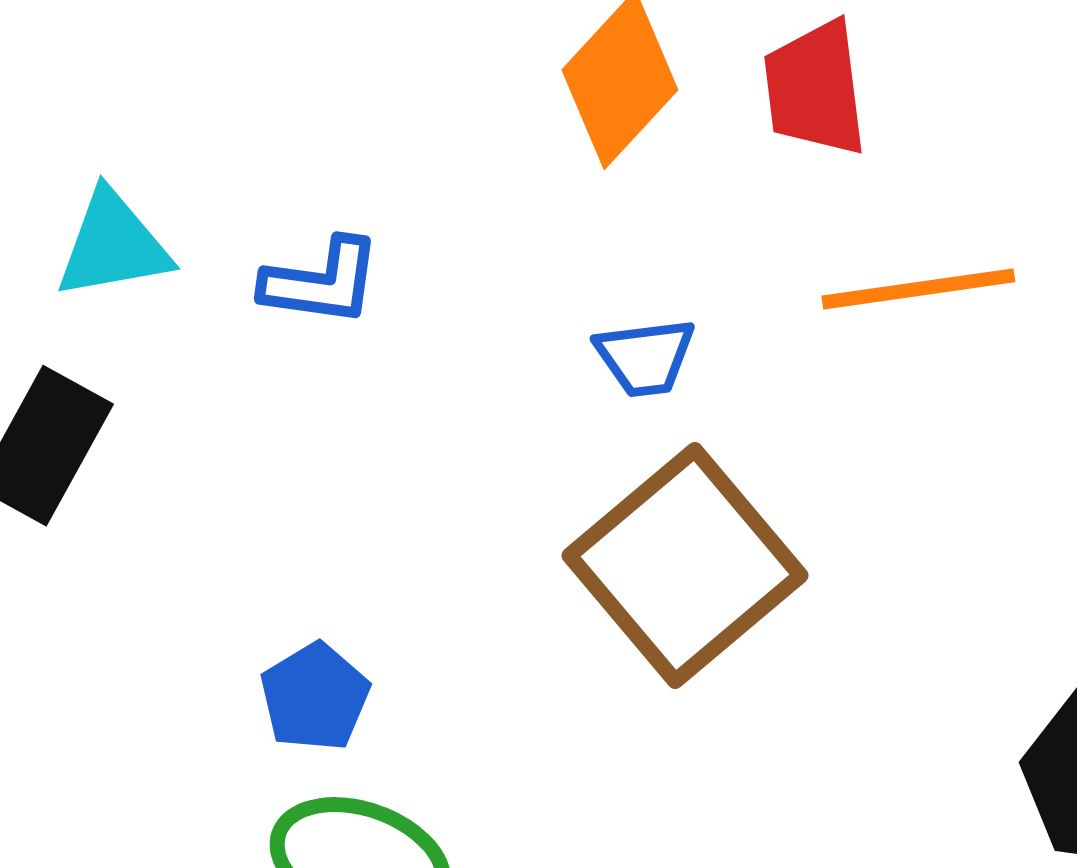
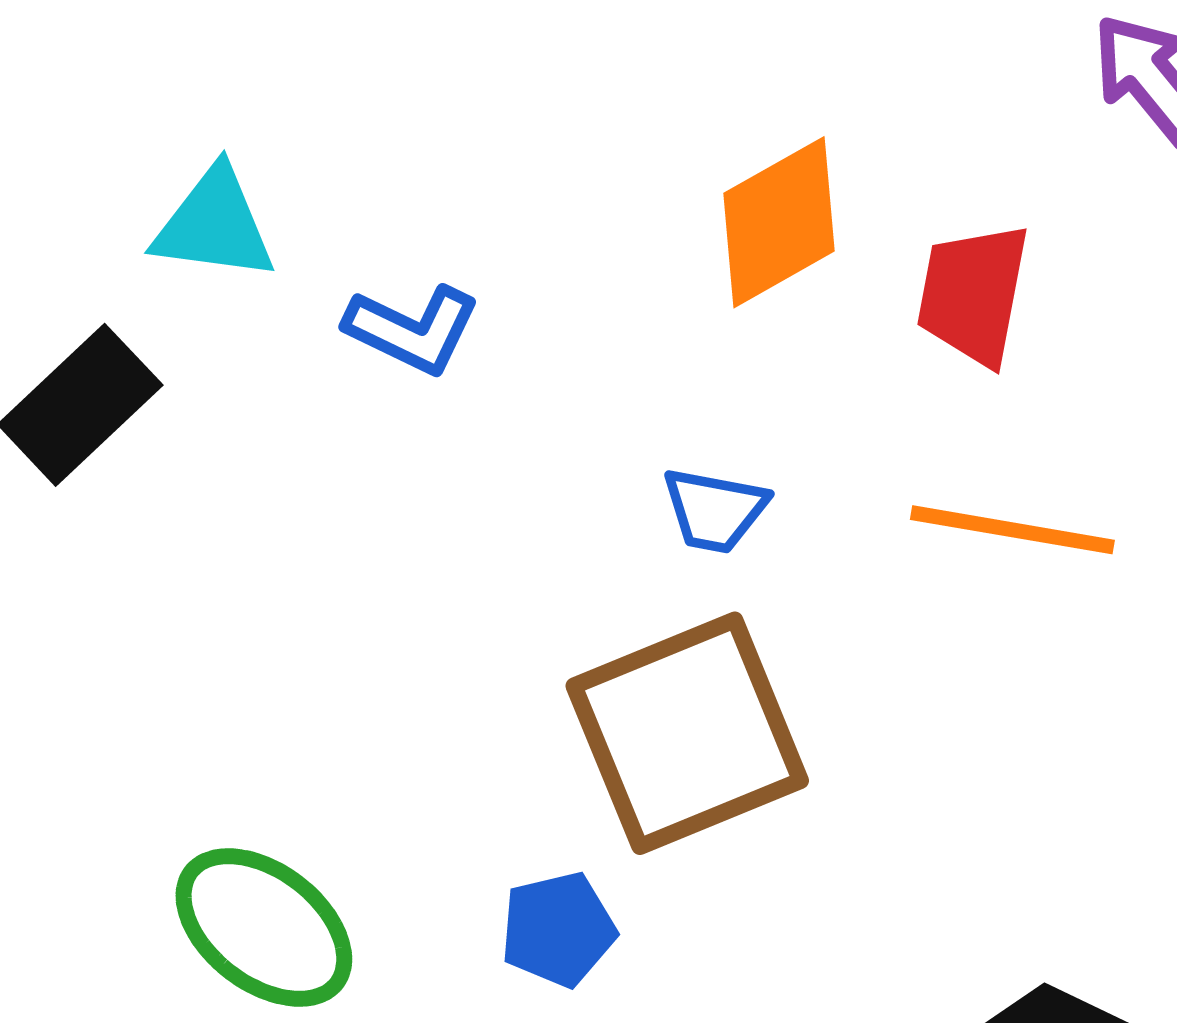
blue pentagon: (315, 697) -> (558, 929), moved

